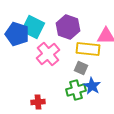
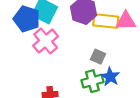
yellow rectangle: (88, 49) -> (106, 21), moved
pink cross: (48, 54) -> (46, 41), moved

